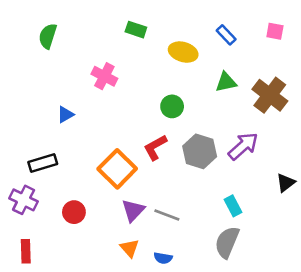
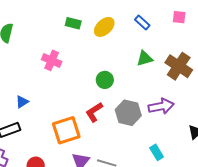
yellow ellipse: (183, 52) -> (104, 27), moved, turned -55
blue triangle: (65, 115) -> (22, 102), moved
purple arrow: (243, 146) -> (161, 106), turned 35
orange square: (117, 169) -> (66, 130), turned 32

